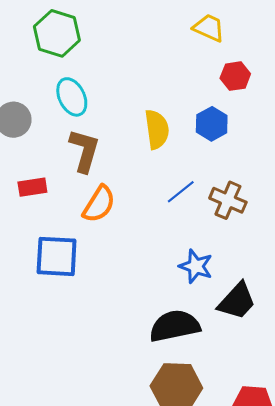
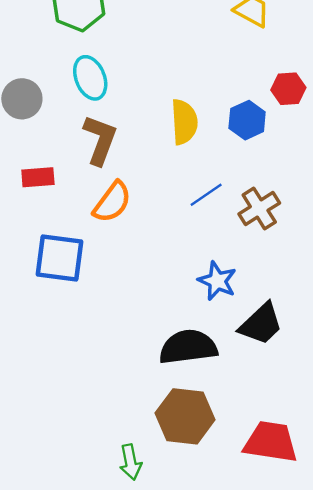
red hexagon: (235, 76) -> (288, 89), moved
brown cross: (228, 200) -> (259, 209), turned 30

